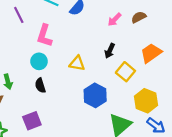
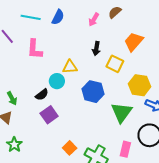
cyan circle: (39, 61) -> (57, 81), moved
black semicircle: (40, 85) -> (42, 95), turned -96
purple square: (32, 121) -> (49, 115), moved

